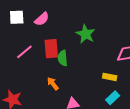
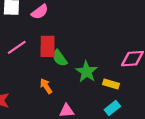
green star: (86, 34) -> (86, 72), moved
green semicircle: (63, 58) -> (60, 58), turned -35

